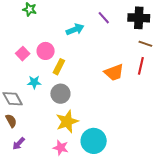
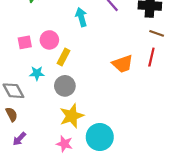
cyan arrow: (75, 29) -> (81, 17), turned -84
pink square: (23, 54) -> (25, 42), turned 32

